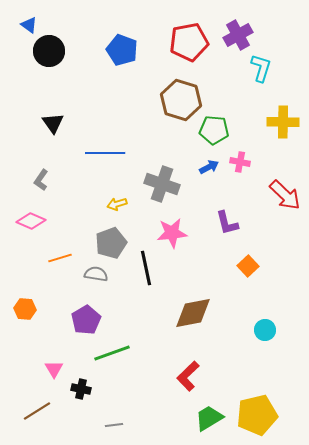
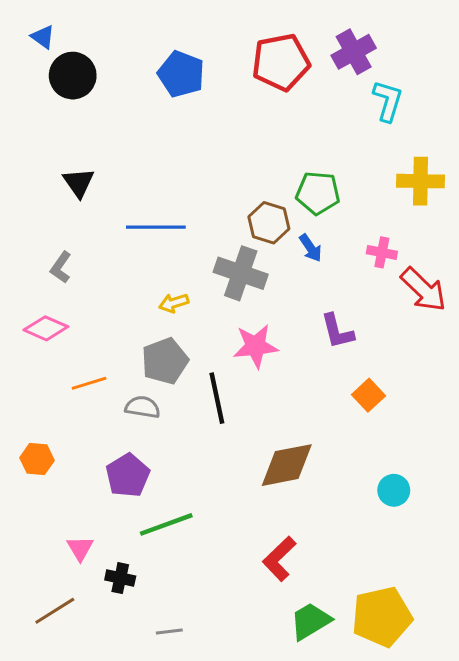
brown hexagon: (181, 100) -> (269, 223), moved, size x0.7
pink cross: (240, 162) -> (382, 252), moved
blue arrow: (209, 167) -> (311, 248), turned 84

